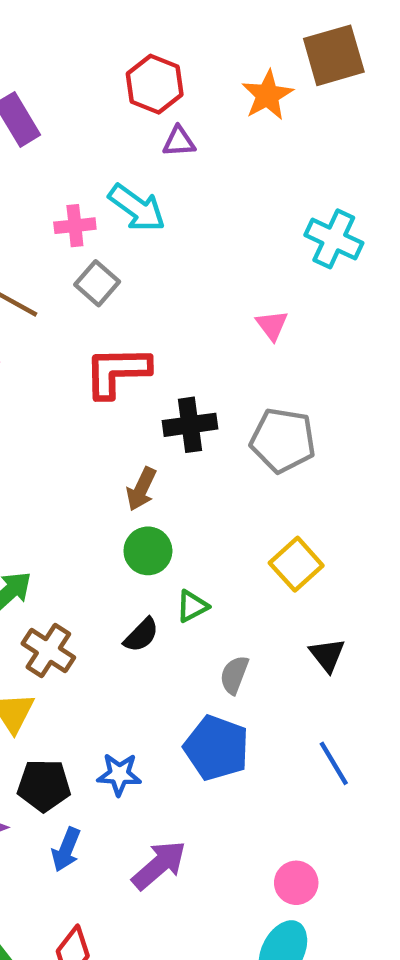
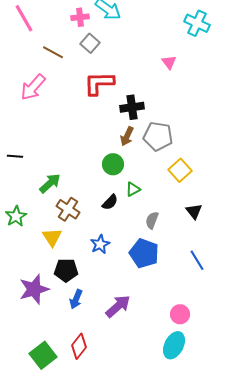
gray pentagon: (283, 440) -> (158, 136), moved
brown arrow: (141, 489) -> (127, 136), moved
blue star: (119, 774) -> (100, 244), moved, turned -30

